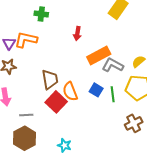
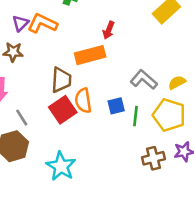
orange rectangle: (99, 55) -> (90, 55), moved
blue square: (96, 90) -> (116, 106), turned 32
gray line: (26, 115) -> (22, 118), turned 48
cyan star: (64, 145) -> (61, 166), size x1.6

